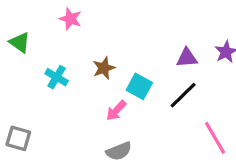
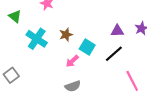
cyan cross: (57, 77) -> (37, 39), size x1.5
gray square: (18, 138) -> (11, 75), turned 35

